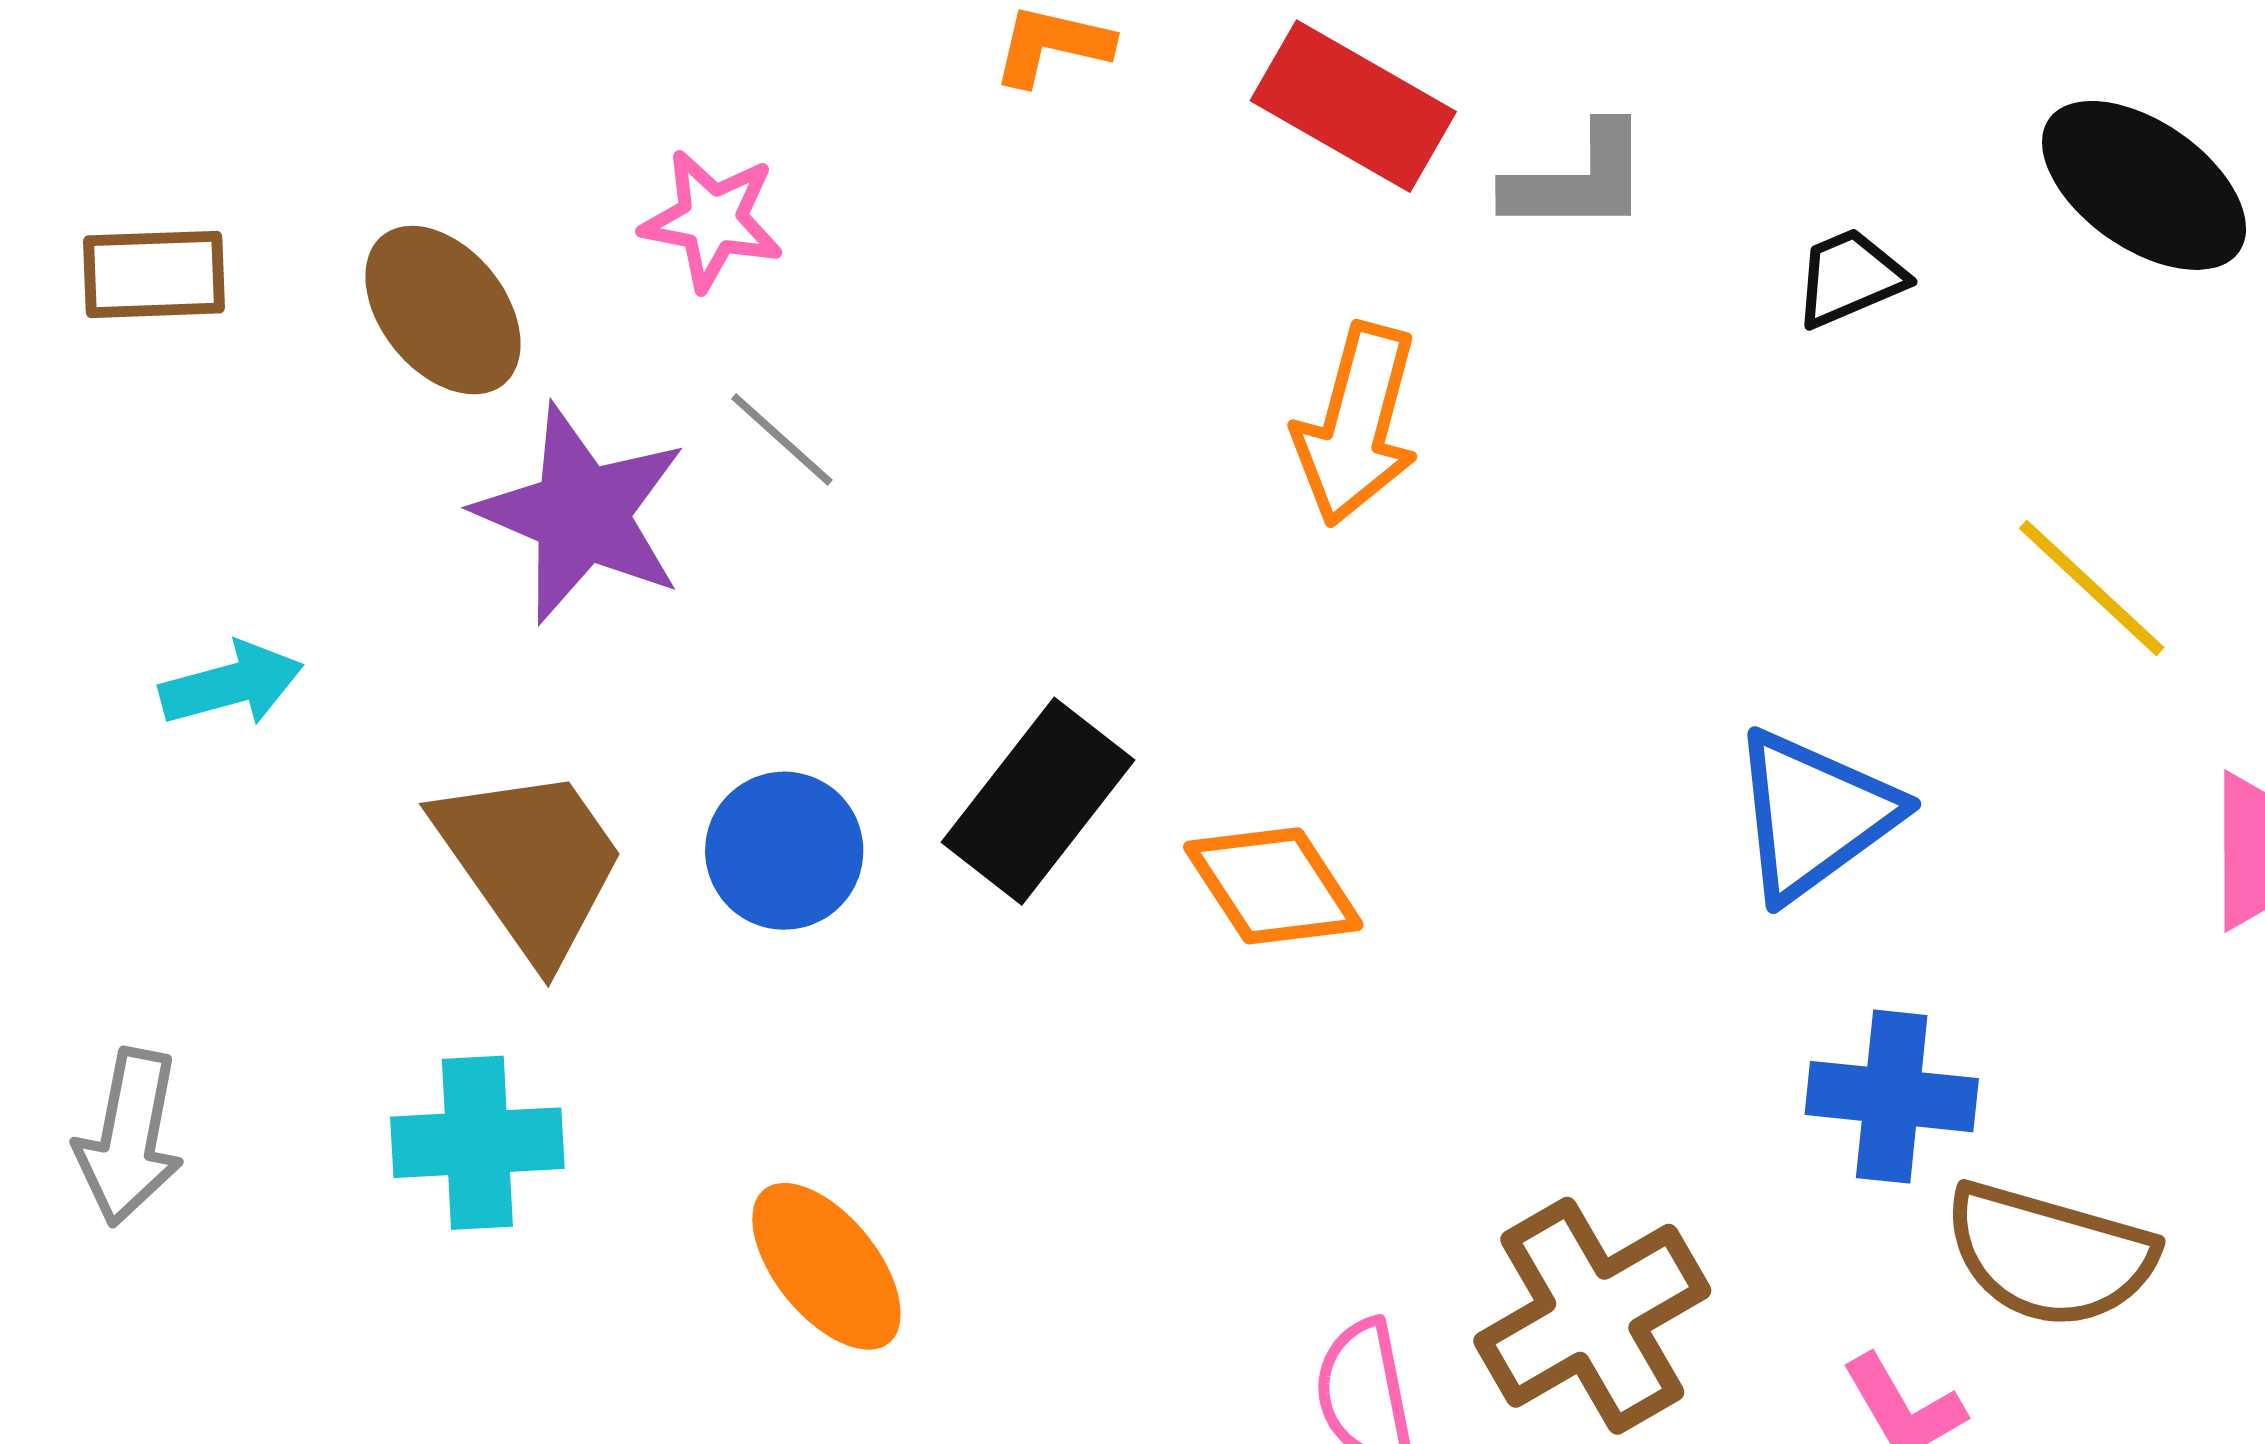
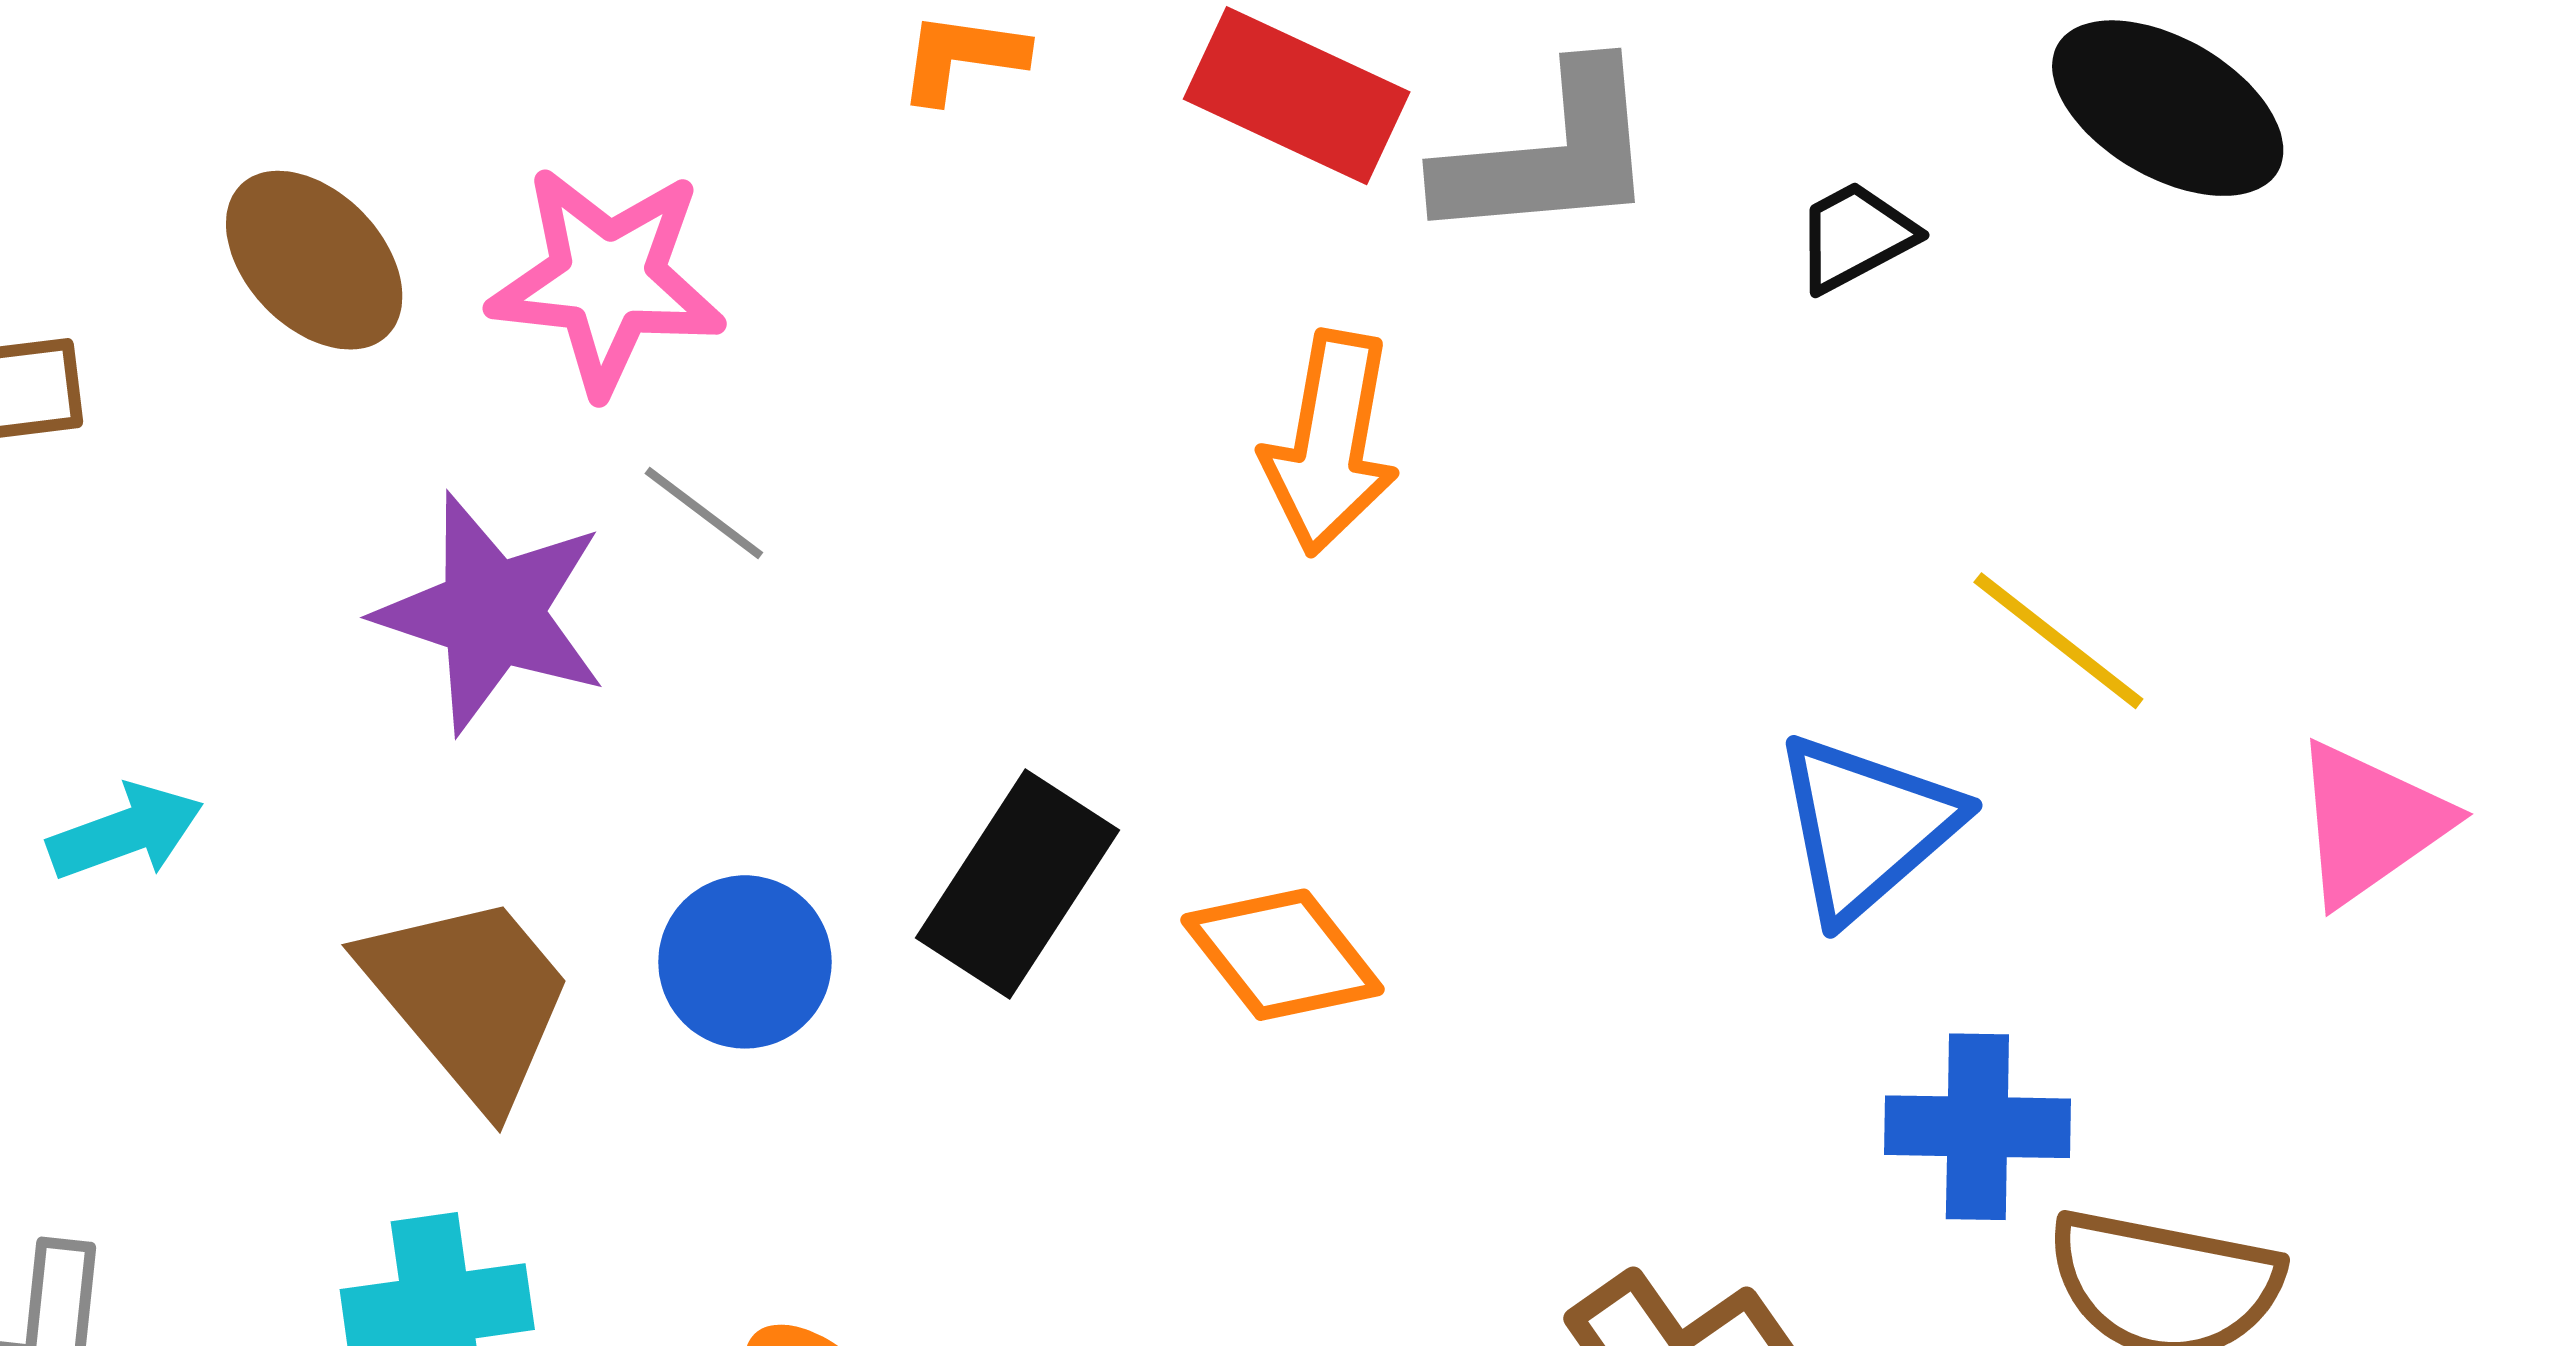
gray L-shape: (1578, 180) -> (1549, 155), size x1.4
pink star: (712, 220) -> (607, 280), size x1.5
brown ellipse: (443, 310) -> (314, 260), moved
yellow line: (2092, 588) -> (2058, 641), moved

